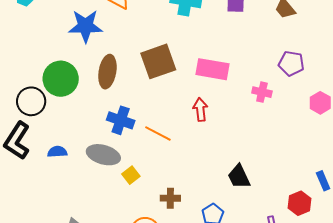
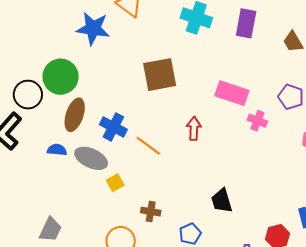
pink rectangle: (212, 69) -> (232, 93), moved
brown ellipse: (107, 72) -> (75, 115), moved
blue semicircle: (57, 152) -> (57, 150), moved

